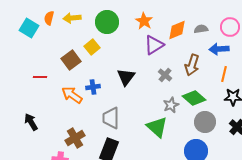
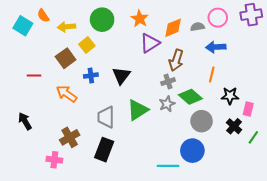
orange semicircle: (49, 18) -> (43, 16), turned -48
yellow arrow: (72, 18) -> (67, 27), moved
pink circle: (230, 27) -> (218, 18), moved
brown arrow: (192, 65) -> (176, 60), moved
orange line: (224, 74) -> (212, 74), moved
gray cross: (165, 75) -> (168, 82), moved, turned 32
blue cross: (93, 87) -> (91, 75), moved
green triangle: (157, 127) -> (138, 110), moved, turned 45

